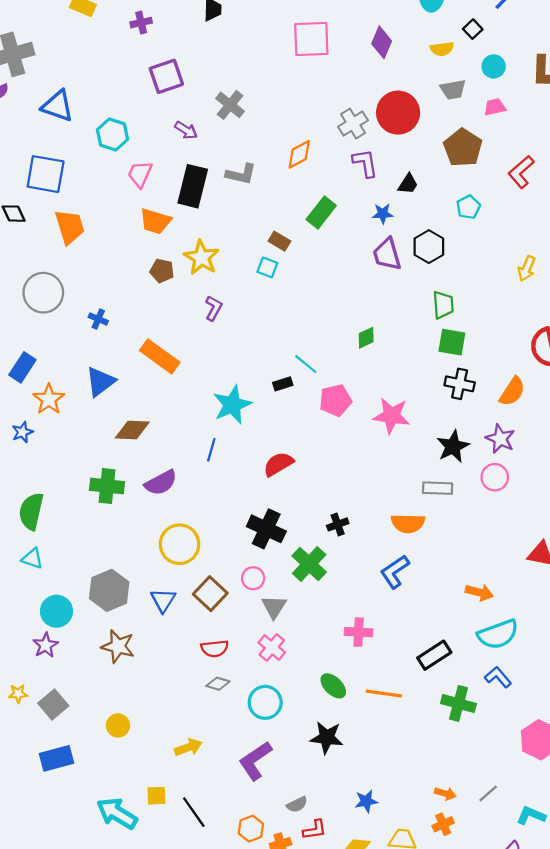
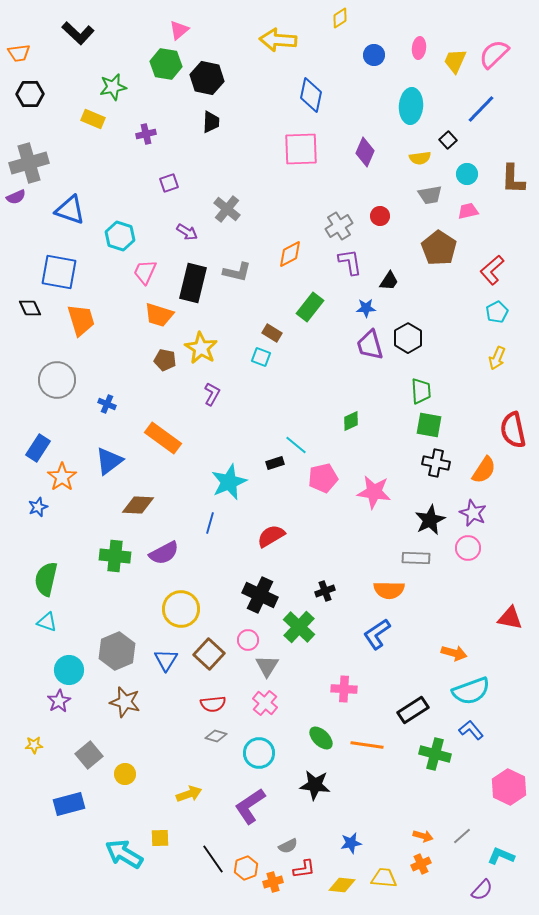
purple square: (166, 76) -> (169, 183), size x0.6
red circle: (398, 113) -> (380, 216), size x0.5
cyan pentagon: (468, 207) -> (497, 312), moved
gray square: (53, 705) -> (89, 755), moved
black line: (194, 812) -> (213, 859), moved

